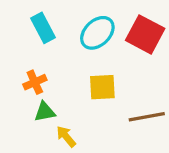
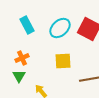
green triangle: (45, 112) -> (19, 76), moved, turned -48

